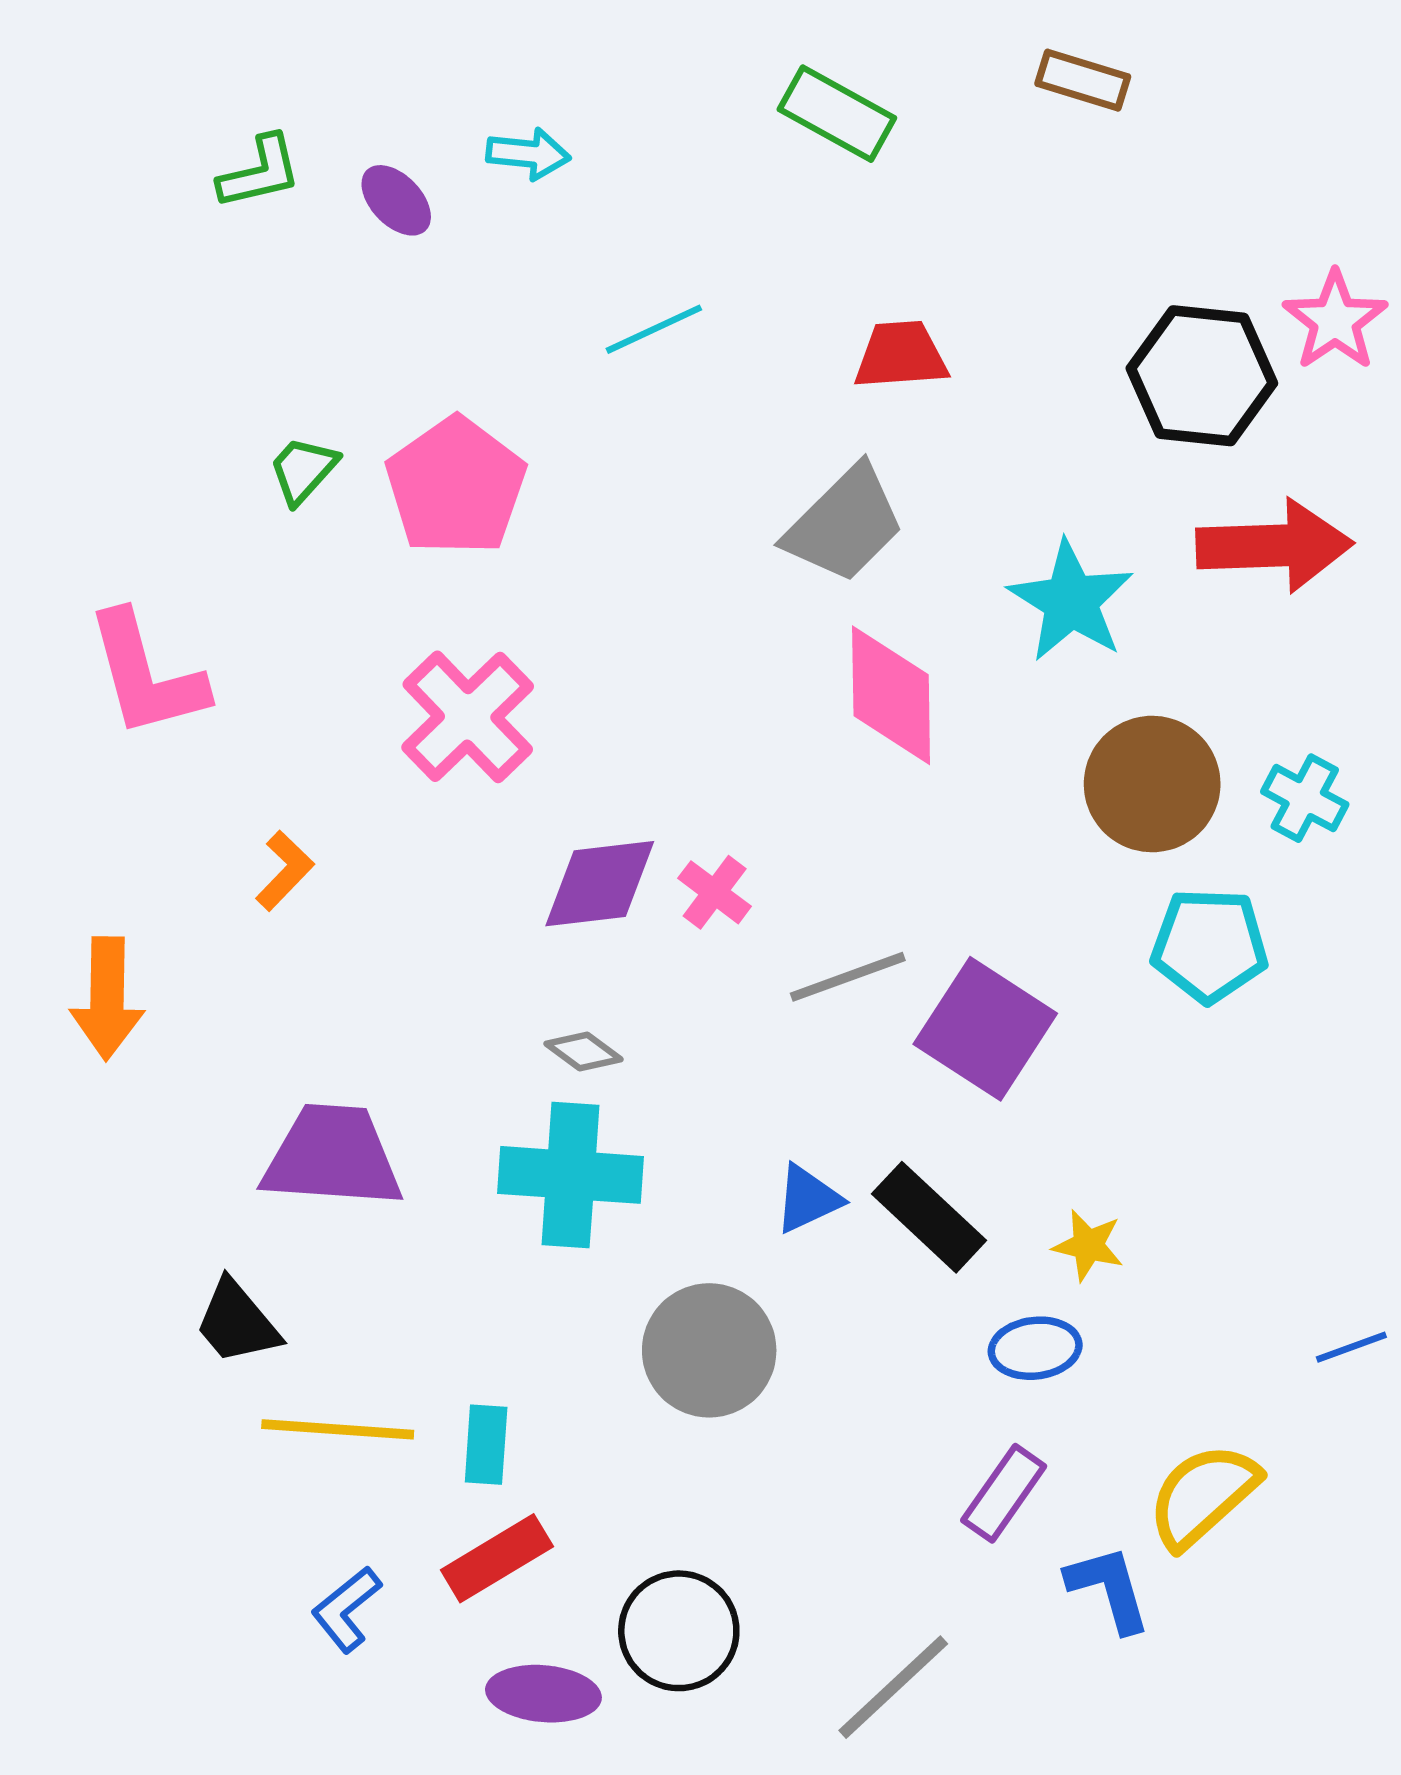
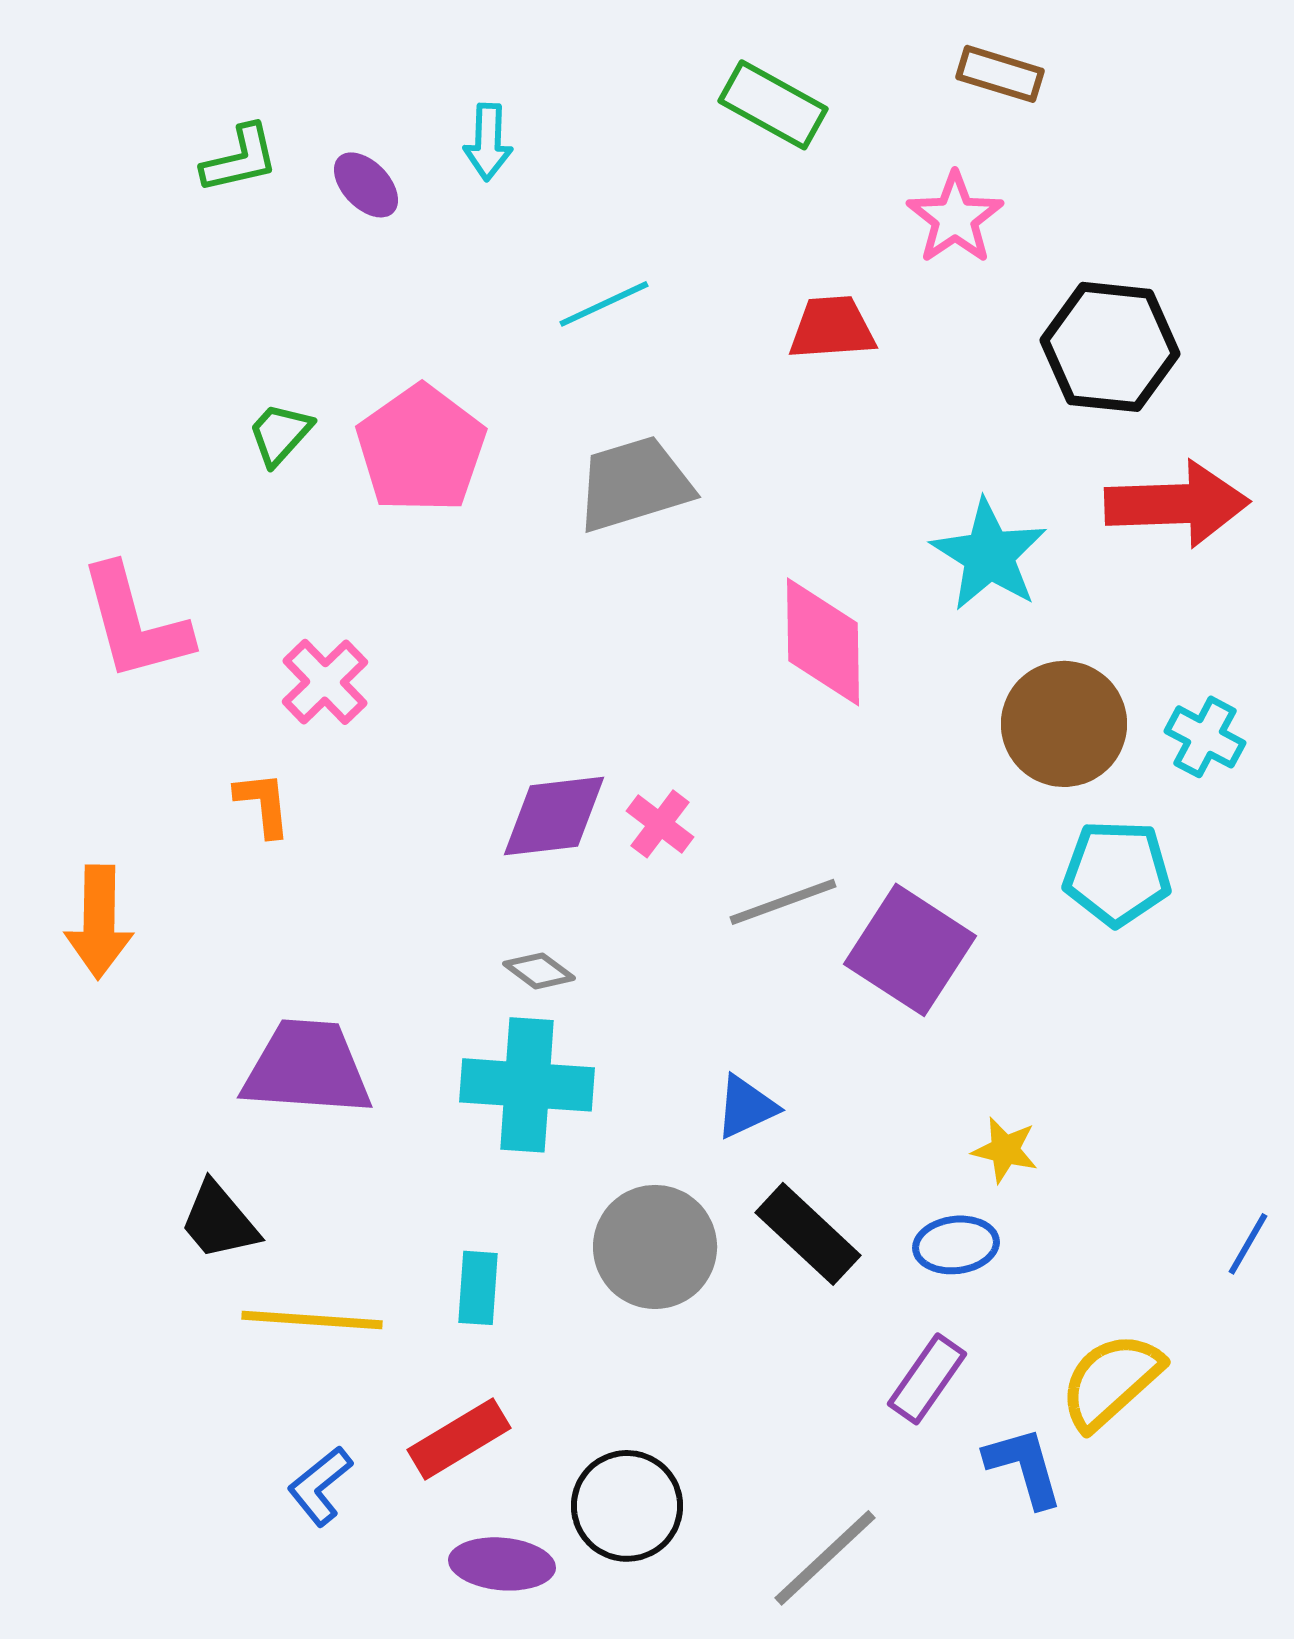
cyan arrow: (528, 154) -> (488, 142), turned 86
pink star: (1335, 321) -> (955, 218), moved
gray trapezoid: (845, 524) -> (634, 484), moved, turned -152
pink cross: (468, 717) -> (325, 682), moved, size x0.7
orange L-shape: (285, 871) -> (263, 804), turned -50
black rectangle: (929, 1217) -> (808, 1234), moved
blue line: (1351, 1347) -> (1248, 1244), turned -40
cyan rectangle: (486, 1445) -> (478, 1288), moved

